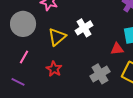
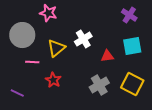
red triangle: (117, 49) -> (107, 56), moved
pink line: (24, 57) -> (32, 62), moved, turned 64

